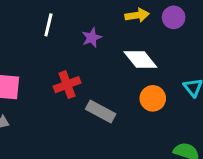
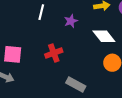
gray rectangle: (101, 111) -> (76, 84), moved

